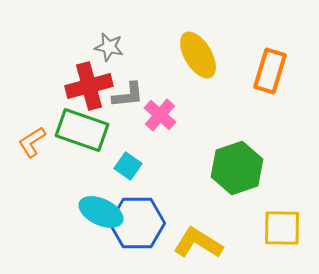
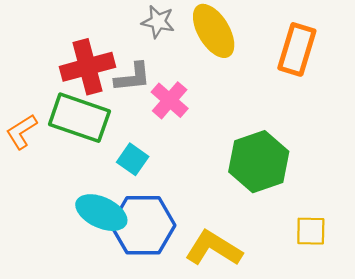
gray star: (109, 47) -> (158, 22), moved
yellow square: (282, 228) -> (311, 231), size x0.7

